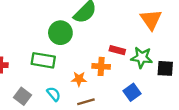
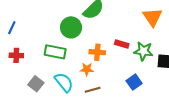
orange cross: (101, 66) -> (97, 52), moved
cyan semicircle: (54, 94) -> (64, 82), size x1.5

